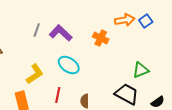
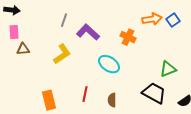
gray line: (37, 30) -> (64, 20), moved
cyan ellipse: (69, 65) -> (109, 64), moved
yellow L-shape: (35, 74) -> (62, 54), moved

